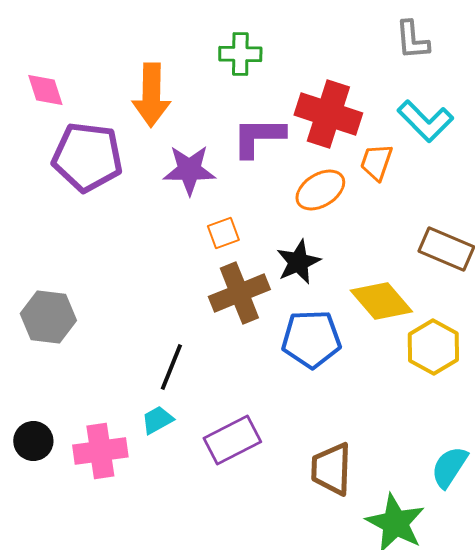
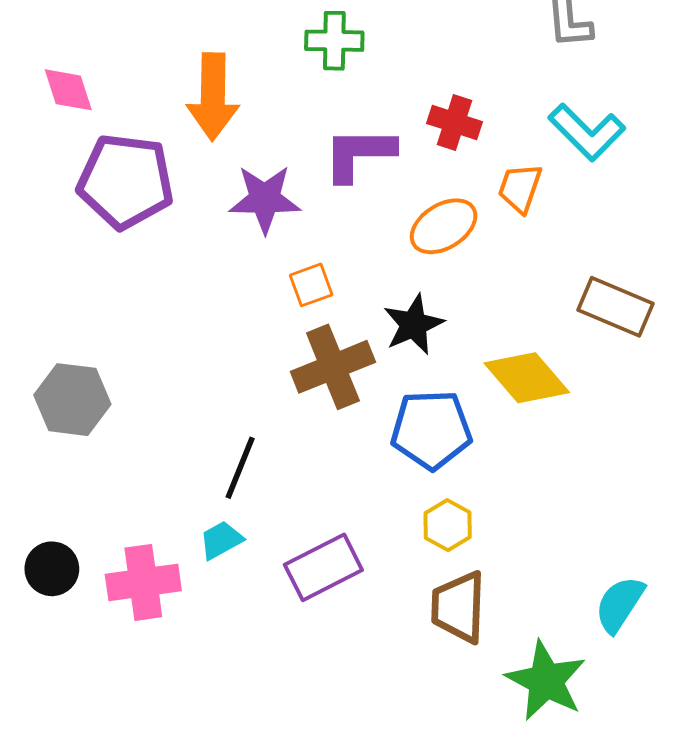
red cross: (328, 114) -> (454, 123), size x0.6
yellow hexagon: (433, 347) -> (448, 525), moved, size x0.7

